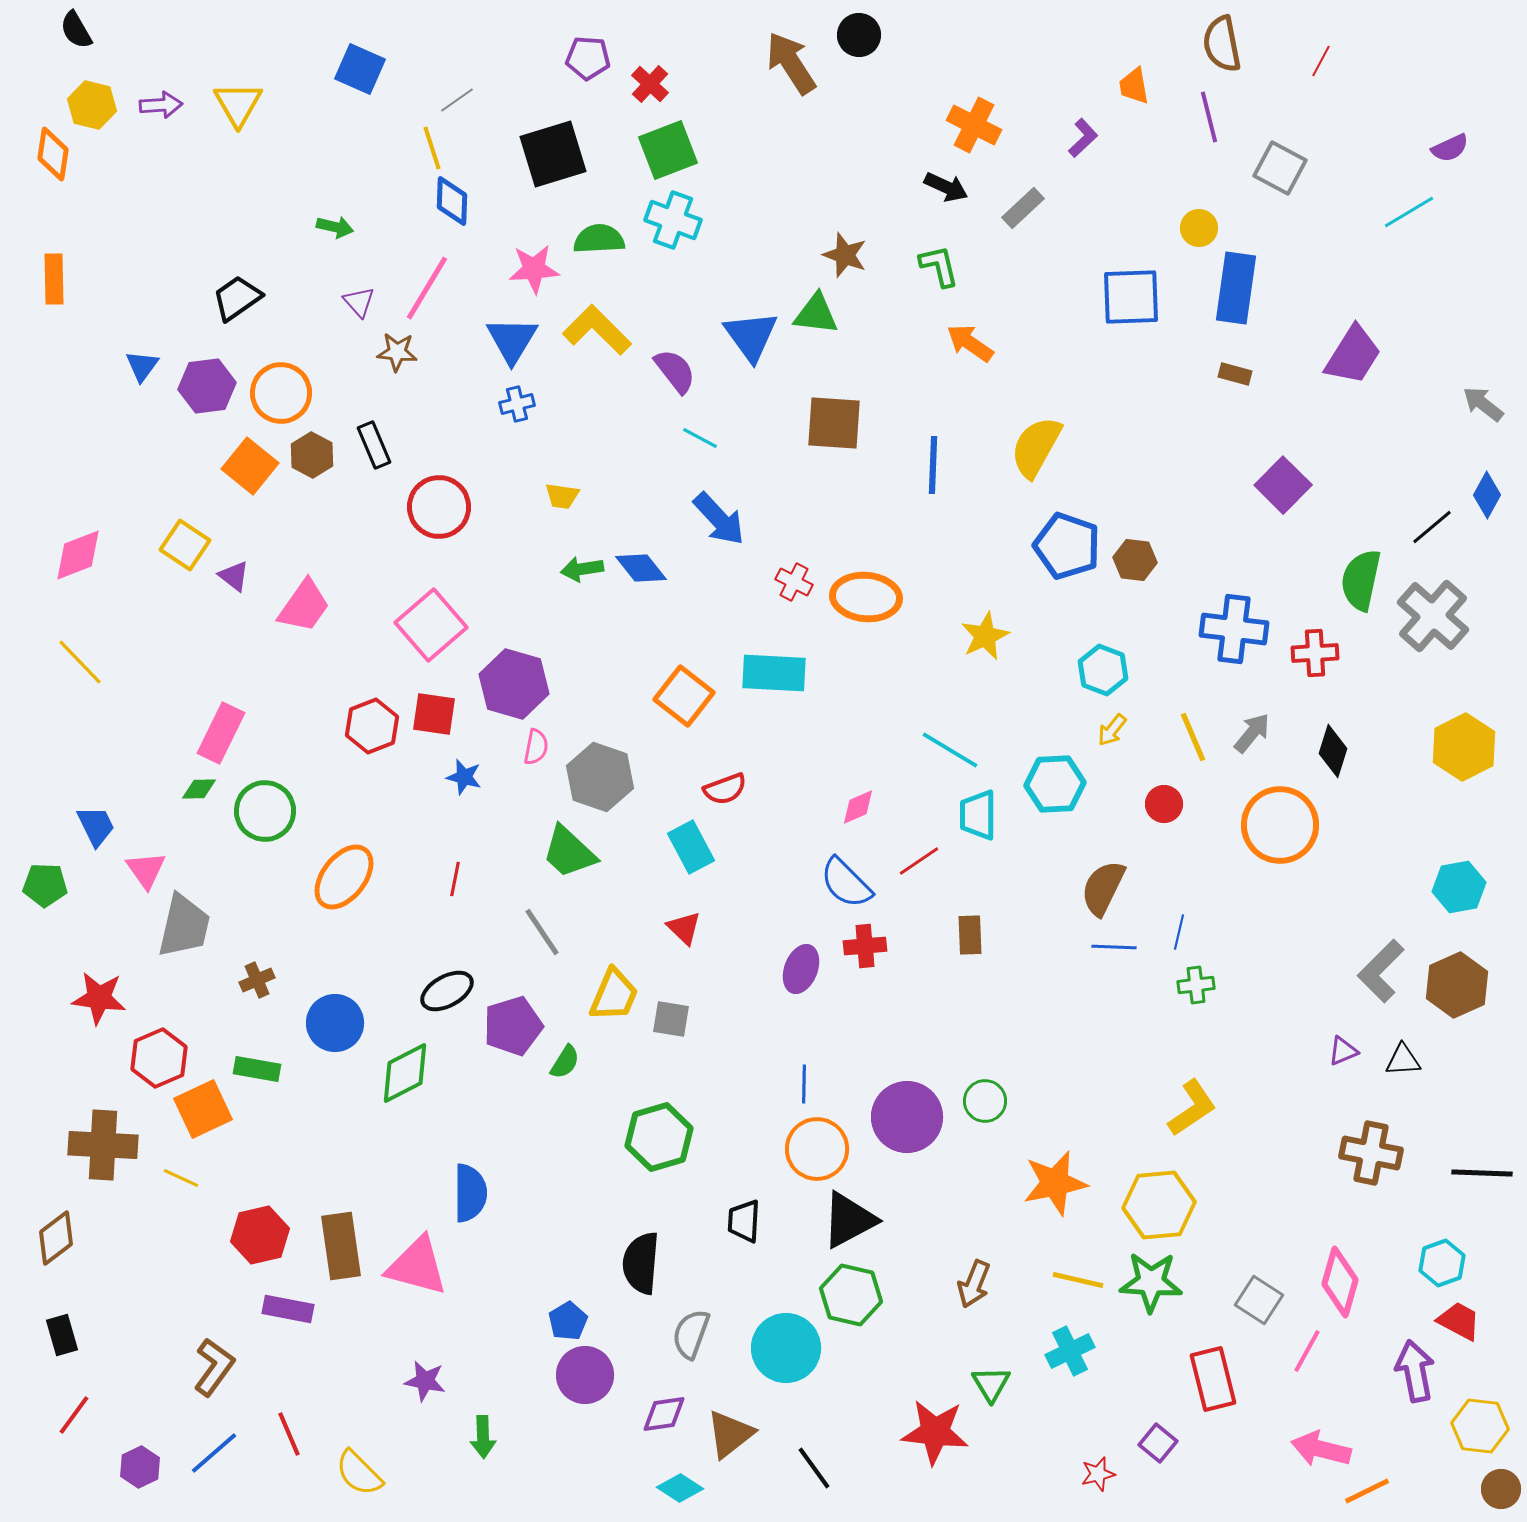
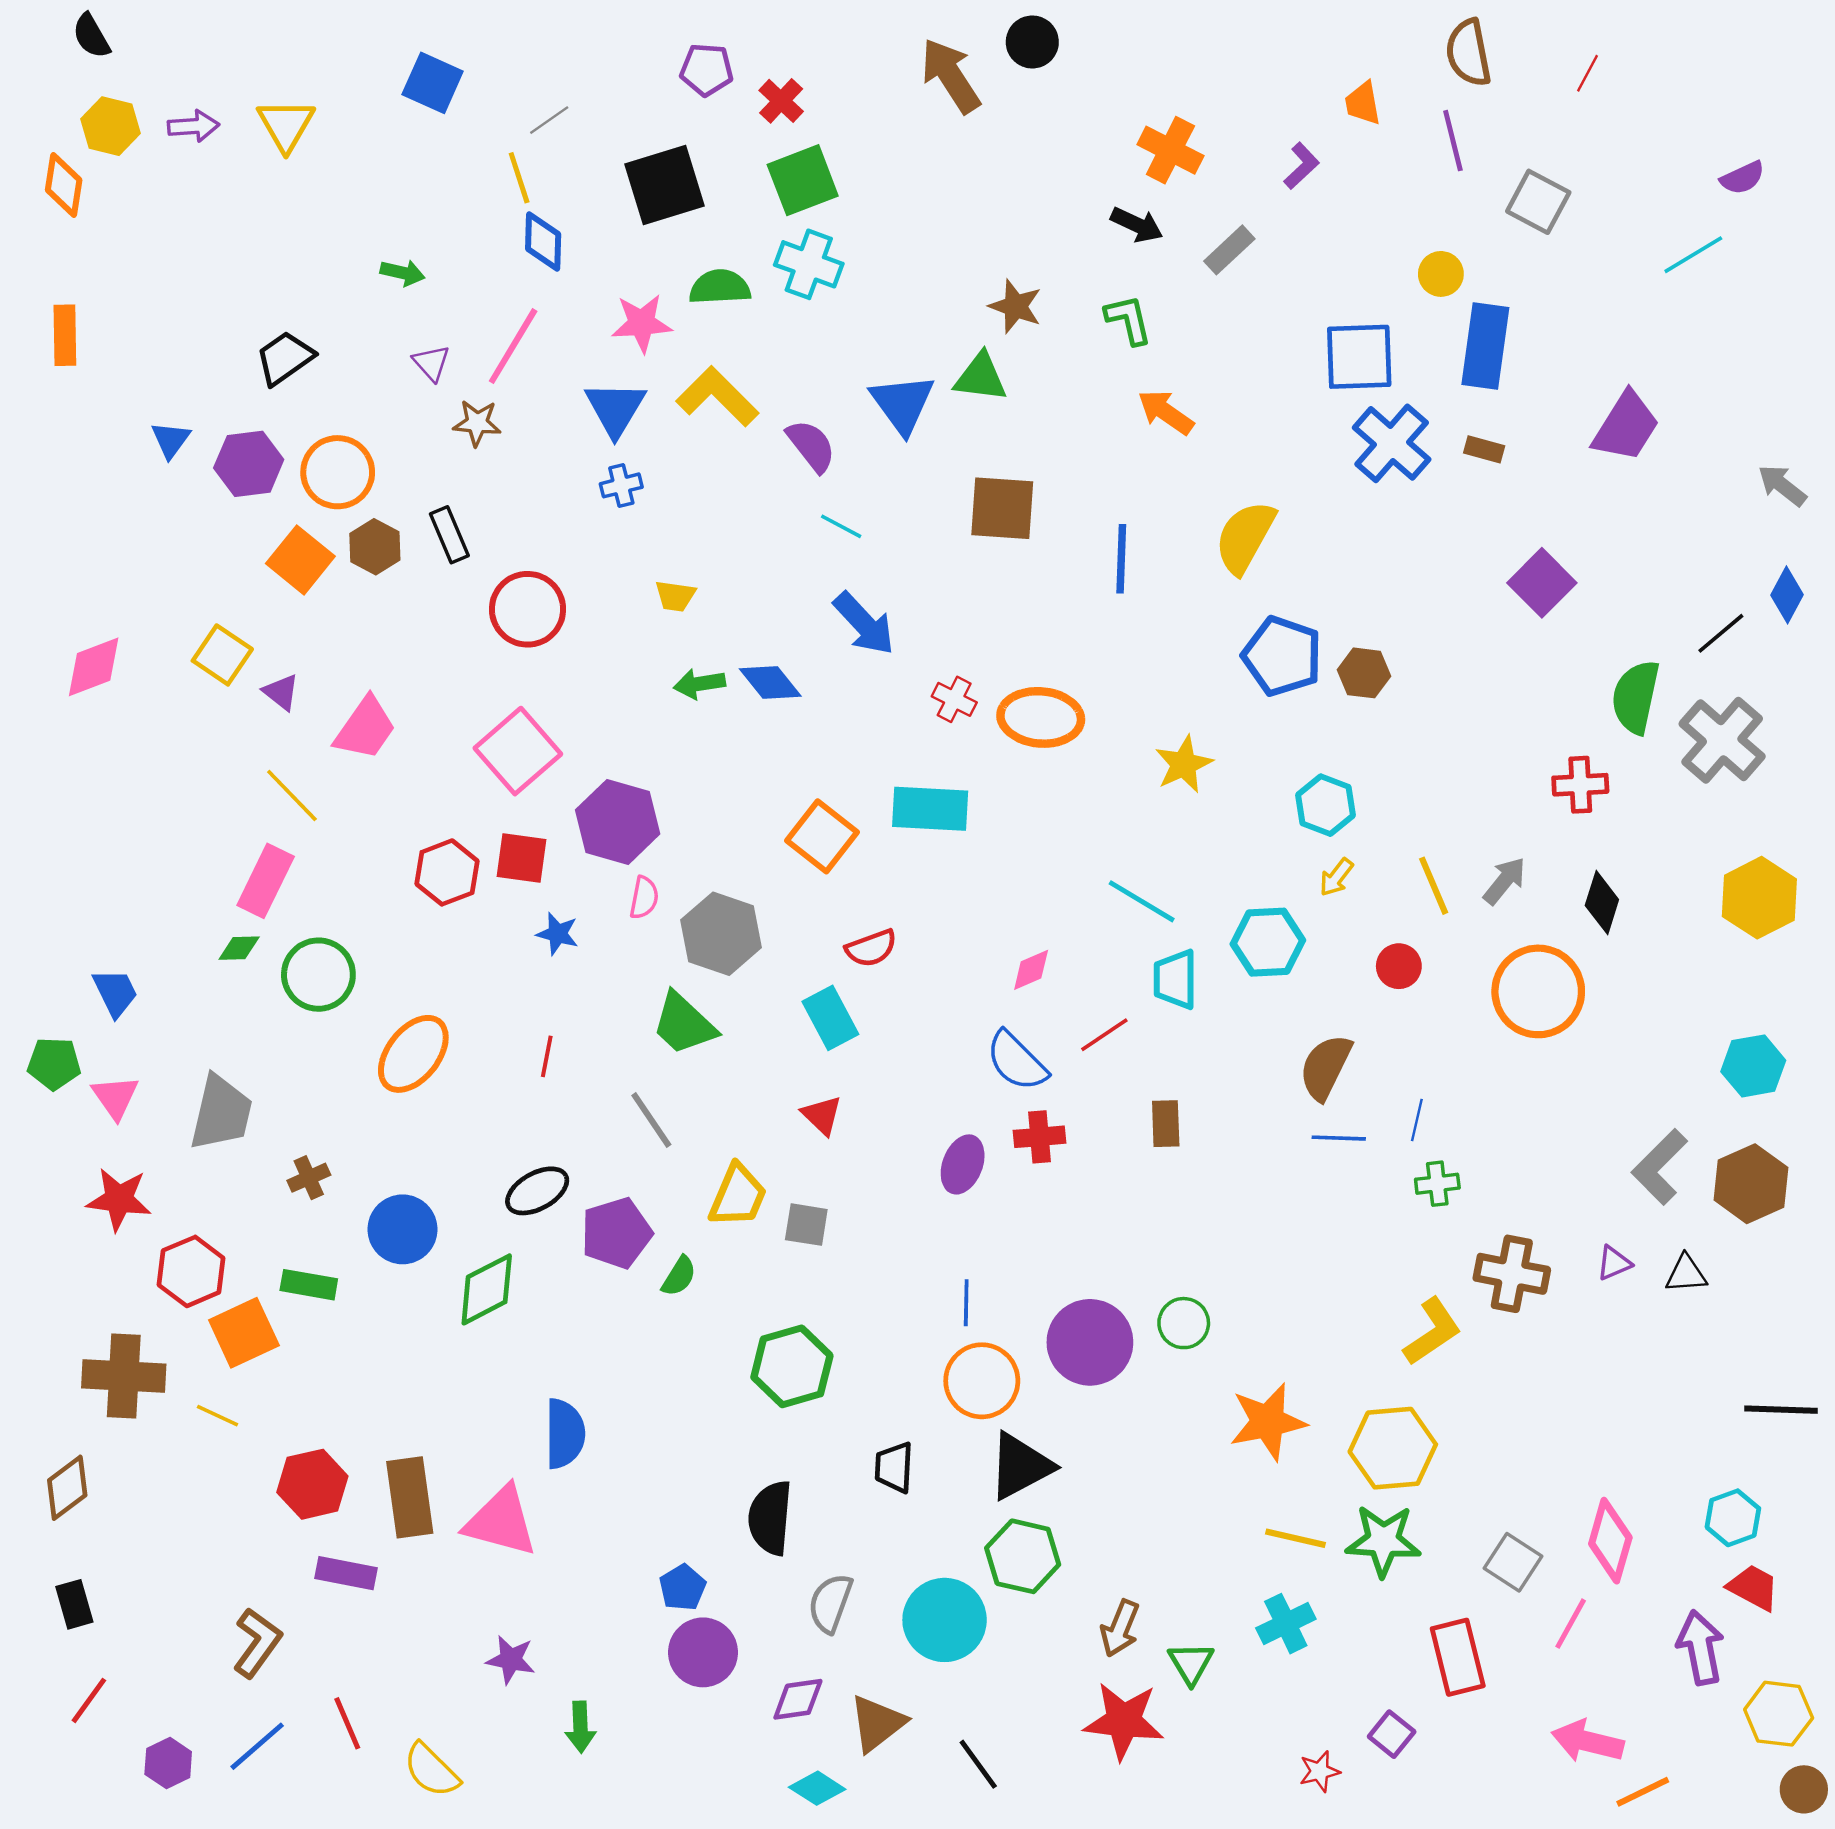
blue cross: (1234, 629) -> (1392, 443), moved, turned 34
yellow line: (80, 662) -> (292, 796), moved
pink triangle: (146, 870) -> (115, 1097), moved
brown cross: (1371, 1153) -> (1512, 1274), moved
brown arrow: (974, 1284) -> (1120, 1628), moved

